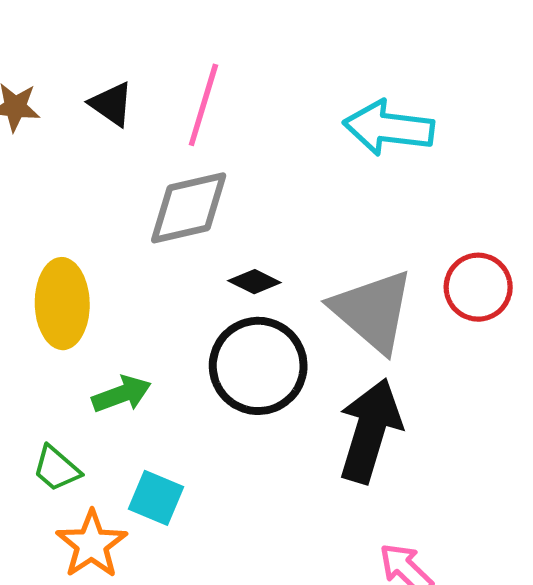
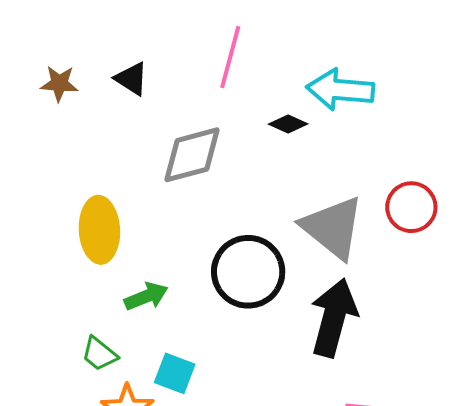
pink line: (203, 105) -> (230, 57), moved
black diamond: (254, 282) -> (288, 124), moved

